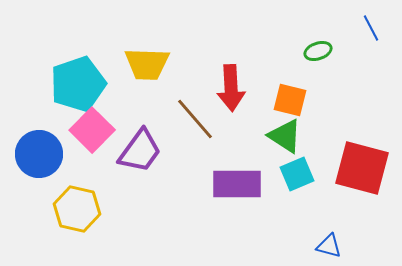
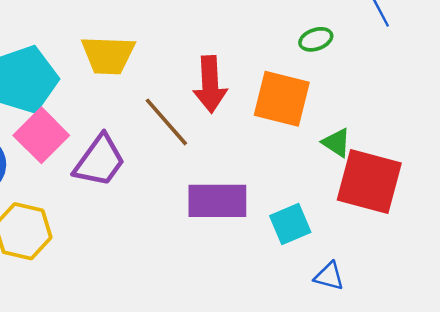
orange square: (290, 100) -> (282, 99), size x1.4
green triangle: (285, 136) -> (336, 143), moved, size x0.7
cyan square: (297, 174) -> (290, 224), moved

